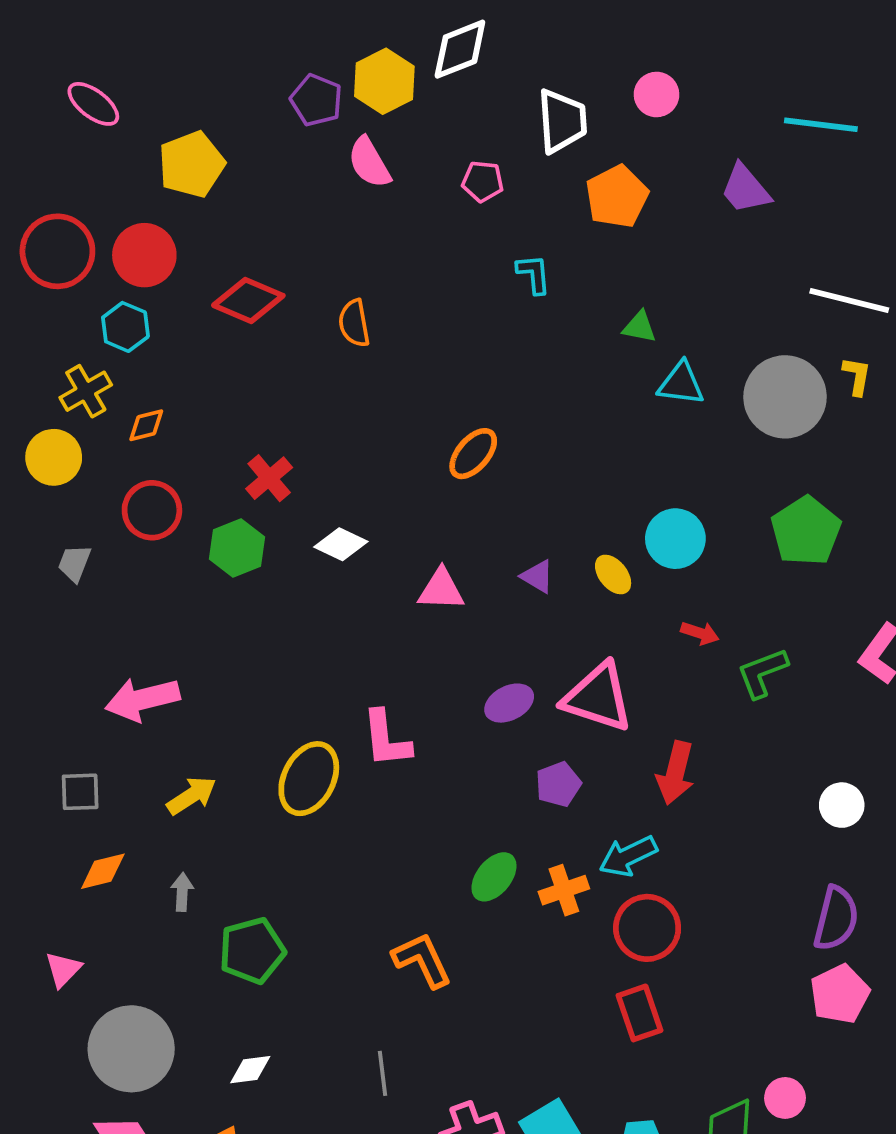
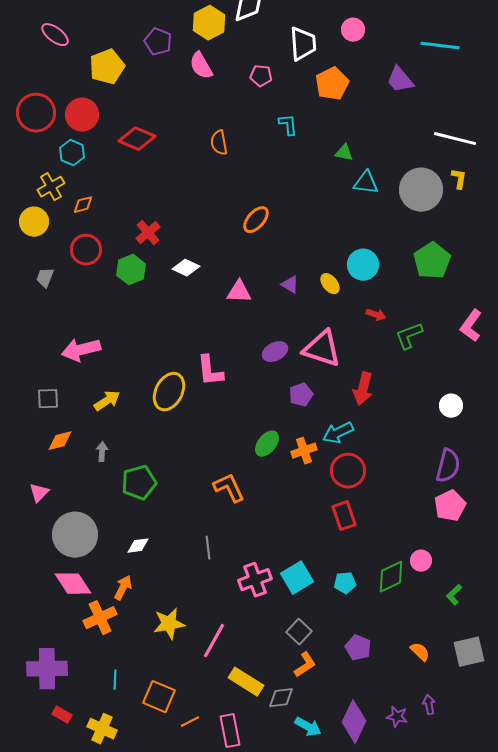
purple pentagon: (316, 100) -> (158, 42), moved
orange semicircle: (354, 323) -> (219, 143), moved

